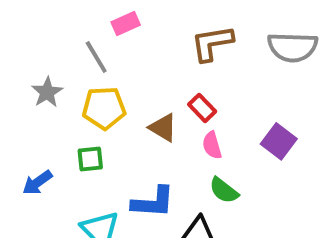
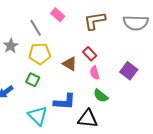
pink rectangle: (126, 24) -> (58, 15), moved, turned 64
green square: (90, 159) -> (33, 80), turned 32

